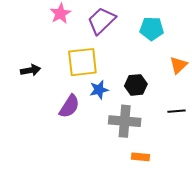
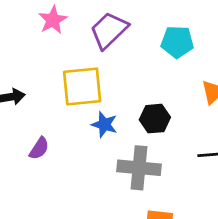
blue star: (99, 90) -> (104, 125), turned 30
purple semicircle: (69, 106) -> (39, 148), moved, size x0.7

